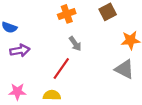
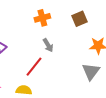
gray triangle: (125, 69) -> (91, 71), turned 36

